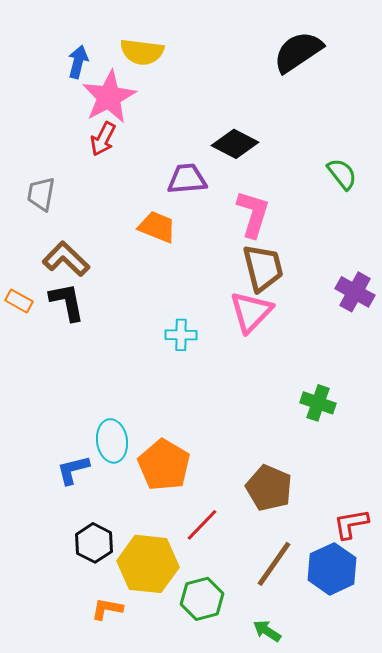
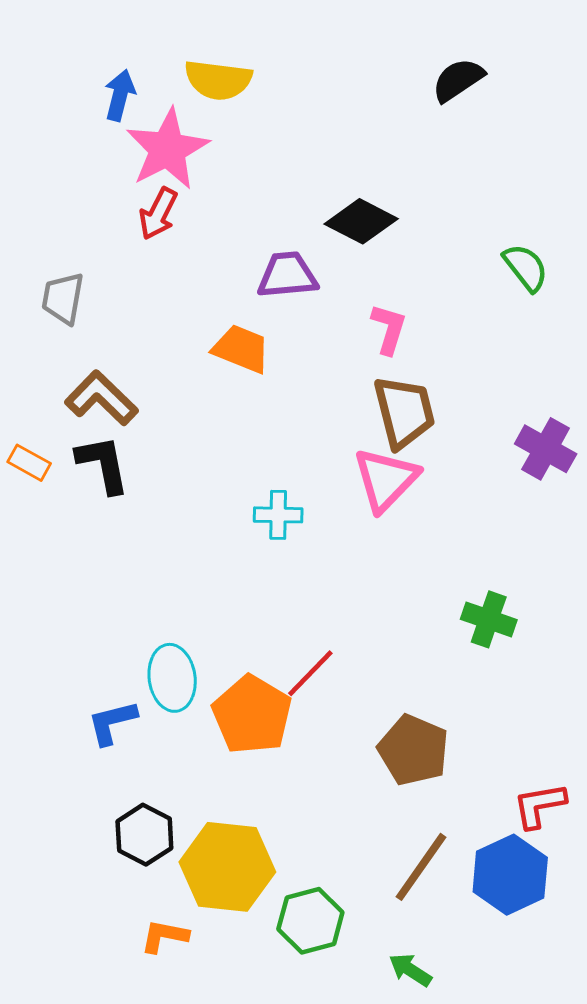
black semicircle: (298, 52) -> (458, 80), size x0.7
pink L-shape: (253, 214) -> (389, 329), size x0.7
red line: (202, 525) -> (310, 673), moved

